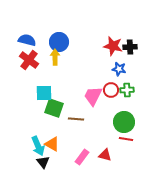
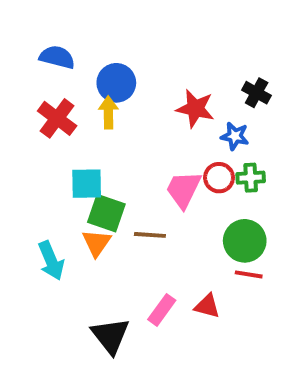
blue semicircle: (27, 40) -> (57, 57), moved
red star: (113, 46) -> (195, 109), moved
black cross: (130, 47) -> (257, 93), turned 32
orange triangle: (52, 144) -> (97, 243), moved, turned 35
cyan arrow: (38, 146) -> (51, 261), moved
black triangle: (43, 162) -> (110, 336), moved, size x1.5

